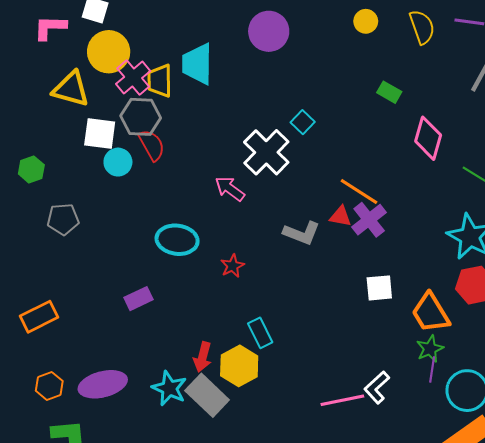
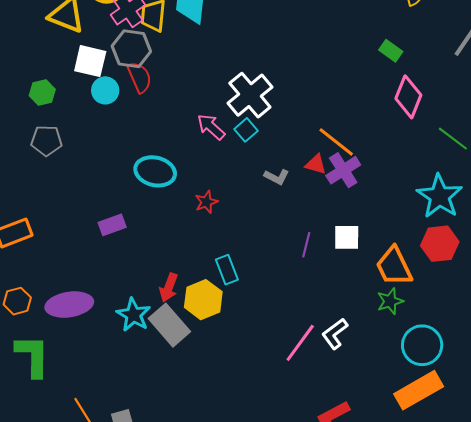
green rectangle: (389, 92) -> (391, 51), moved
cyan square: (303, 122) -> (246, 130), moved
green hexagon: (31, 169) -> (42, 92), moved
gray L-shape: (302, 233) -> (277, 177), size x0.7
purple line: (432, 369) -> (306, 245), moved
pink line: (342, 400) -> (300, 343), turned -48

